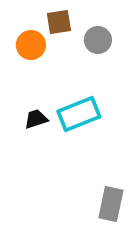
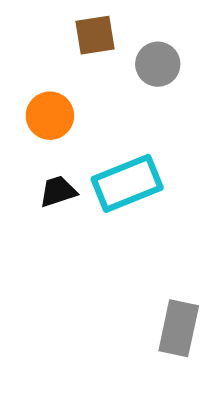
orange circle: (31, 45) -> (50, 116), moved

